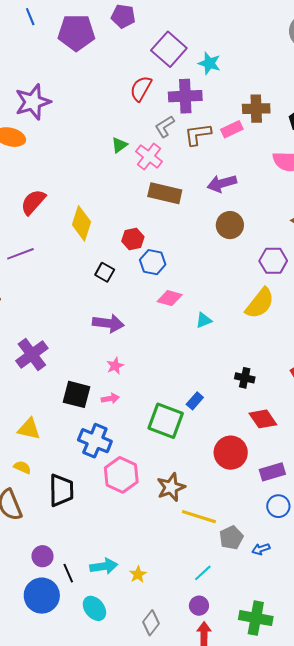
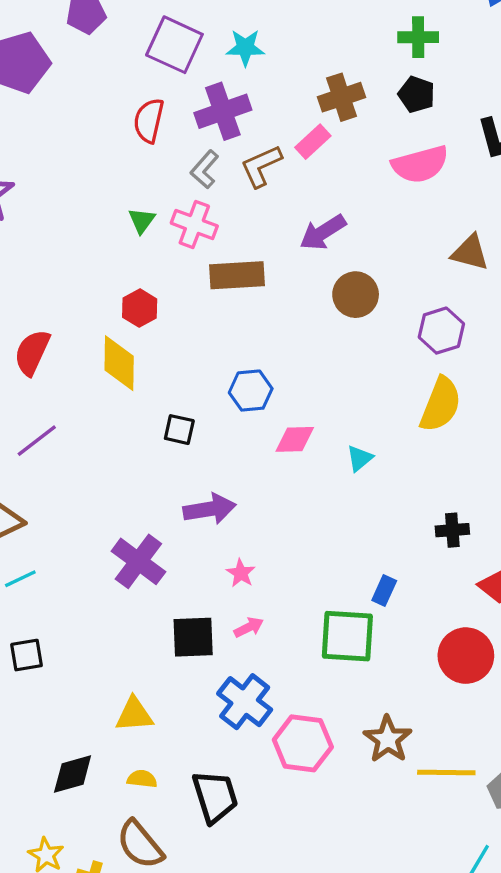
red hexagon: (133, 239) -> (140, 308), moved
purple cross: (32, 355) -> (138, 561), moved
blue cross: (95, 441) -> (245, 702), turned 32

